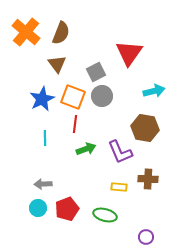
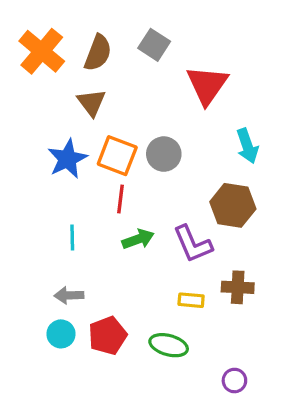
gray square: (96, 72) -> (154, 45), moved, turned -30
cyan arrow: (154, 91) -> (247, 146), turned 85
cyan line: (45, 138) -> (72, 238), moved

